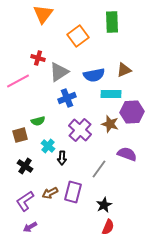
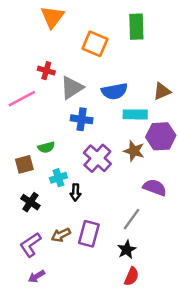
orange square: (78, 36) -> (95, 44), turned -30
brown triangle: (124, 70) -> (162, 91), moved
blue cross: (67, 98) -> (82, 119), turned 30
cyan cross: (48, 146) -> (58, 178), turned 32
gray line: (99, 169) -> (132, 219), moved

